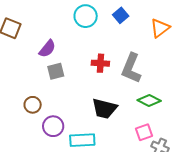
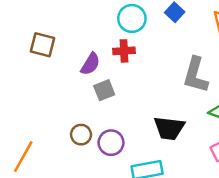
red cross: (100, 63) -> (124, 51), moved
purple circle: (53, 126) -> (111, 143), moved

